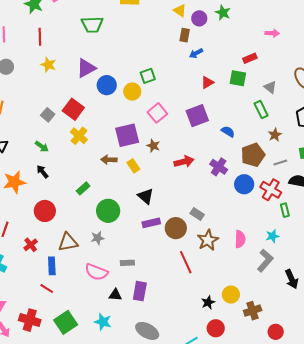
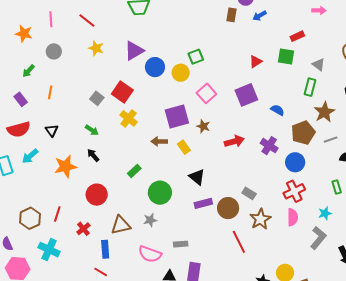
red line: (40, 37) -> (87, 21), turned -48
blue arrow: (196, 53) -> (260, 16), moved
green rectangle: (261, 110) -> (310, 87), turned 42
brown star: (275, 135) -> (324, 112), size x1.5
red cross: (271, 190) -> (294, 191), moved, turned 35

